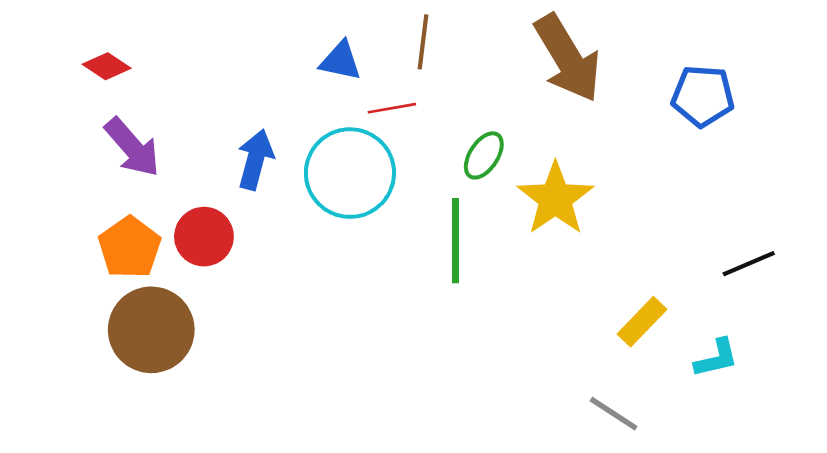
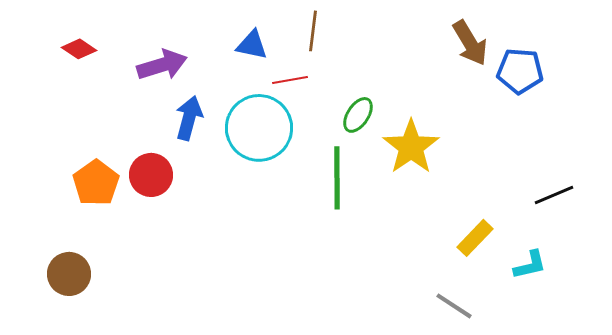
brown arrow: (568, 58) -> (470, 43), moved, size x0.7
purple arrow: (132, 147) -> (162, 65), moved, turned -66
brown circle: (151, 330) -> (69, 274), moved, size x0.7

